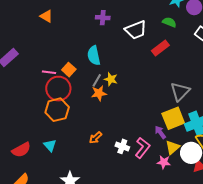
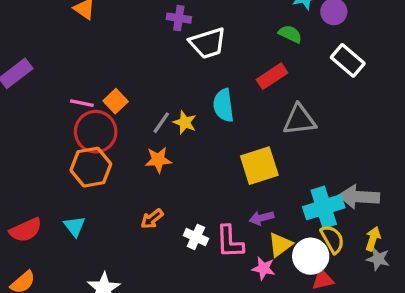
white trapezoid: (136, 30) -> (208, 43), moved
cyan semicircle: (94, 55) -> (223, 105), moved
gray triangle: (180, 92) -> (299, 120), moved, turned 35
orange star: (99, 93) -> (158, 160), moved
yellow square: (173, 118) -> (259, 166), moved
purple arrow: (160, 132) -> (261, 218), turned -72
pink L-shape: (143, 148) -> (230, 242), turned 135

